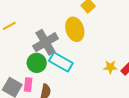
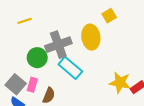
green circle: (37, 63) -> (37, 58), moved
yellow star: (110, 67) -> (120, 83), size x1.5

